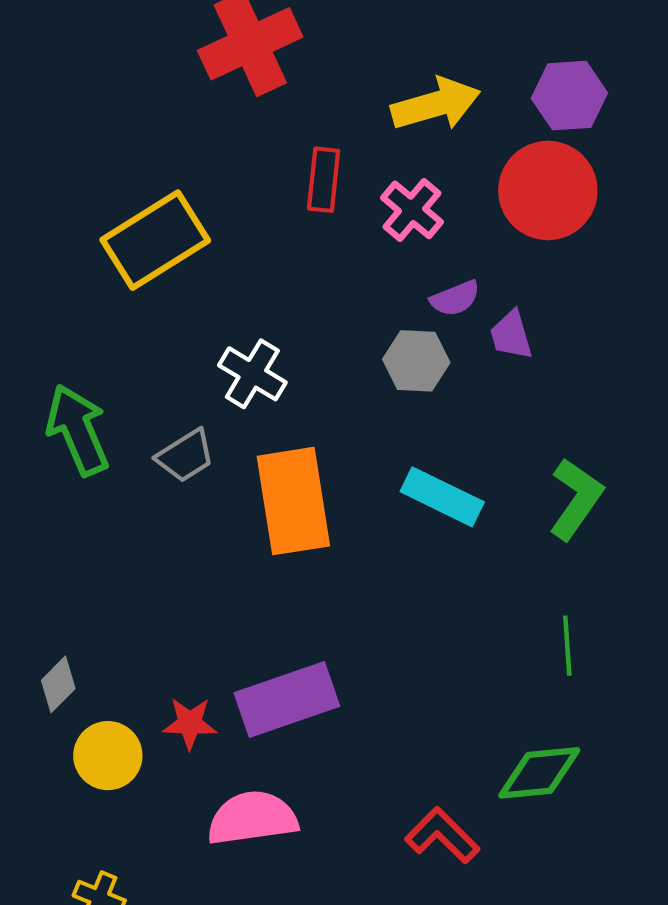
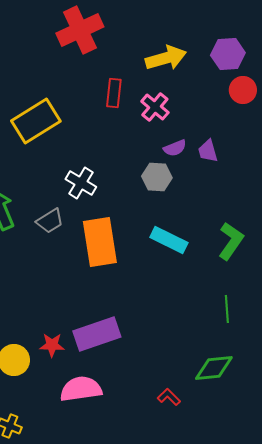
red circle: (548, 190) -> (243, 90), moved, size x0.6
purple trapezoid: (511, 335) -> (208, 151), moved
red L-shape: (442, 835) -> (169, 397), size x0.7

